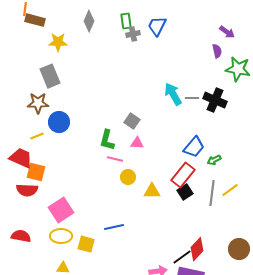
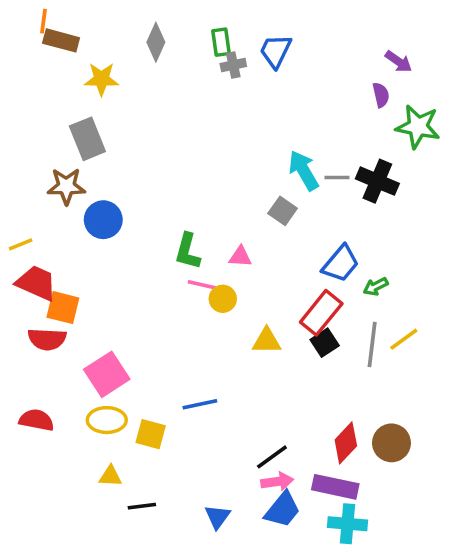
gray square: (132, 121) -> (283, 211), moved
yellow line: (37, 136) -> (21, 244), moved
yellow circle: (128, 177) -> (223, 299), moved
brown circle: (239, 249) -> (391, 443), moved
black line: (182, 257) -> (272, 457), moved

